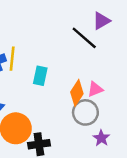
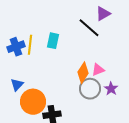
cyan rectangle: (40, 76) -> (53, 41), moved
purple star: (101, 138) -> (111, 89), moved

